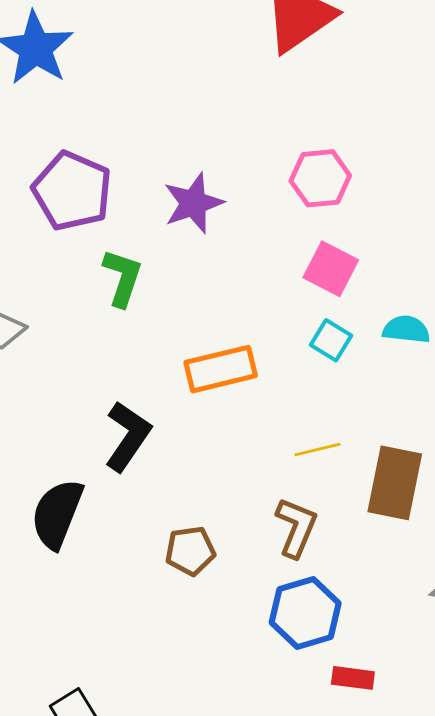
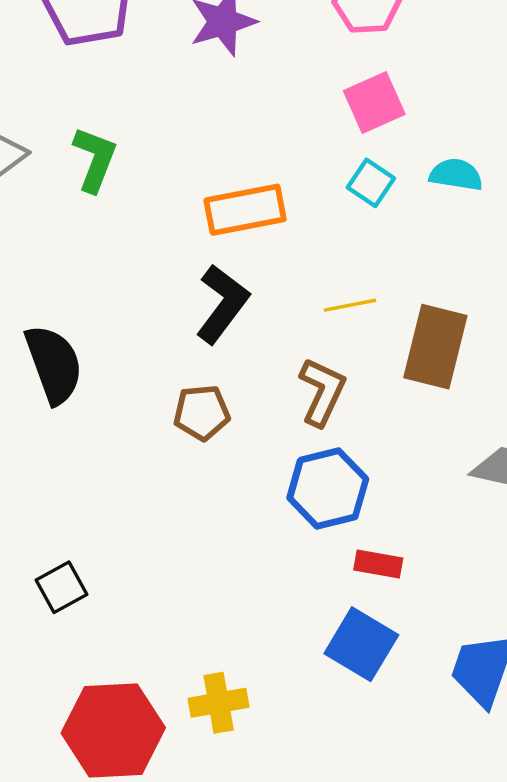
pink square: (331, 269) -> (374, 102), turned 36
green L-shape: (122, 278) -> (95, 159), moved
black L-shape: (128, 436) -> (222, 304), moved
black semicircle: (57, 514) -> (54, 364), turned 136

